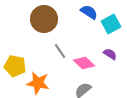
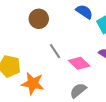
brown circle: (44, 19) -> (39, 19), size x0.7

